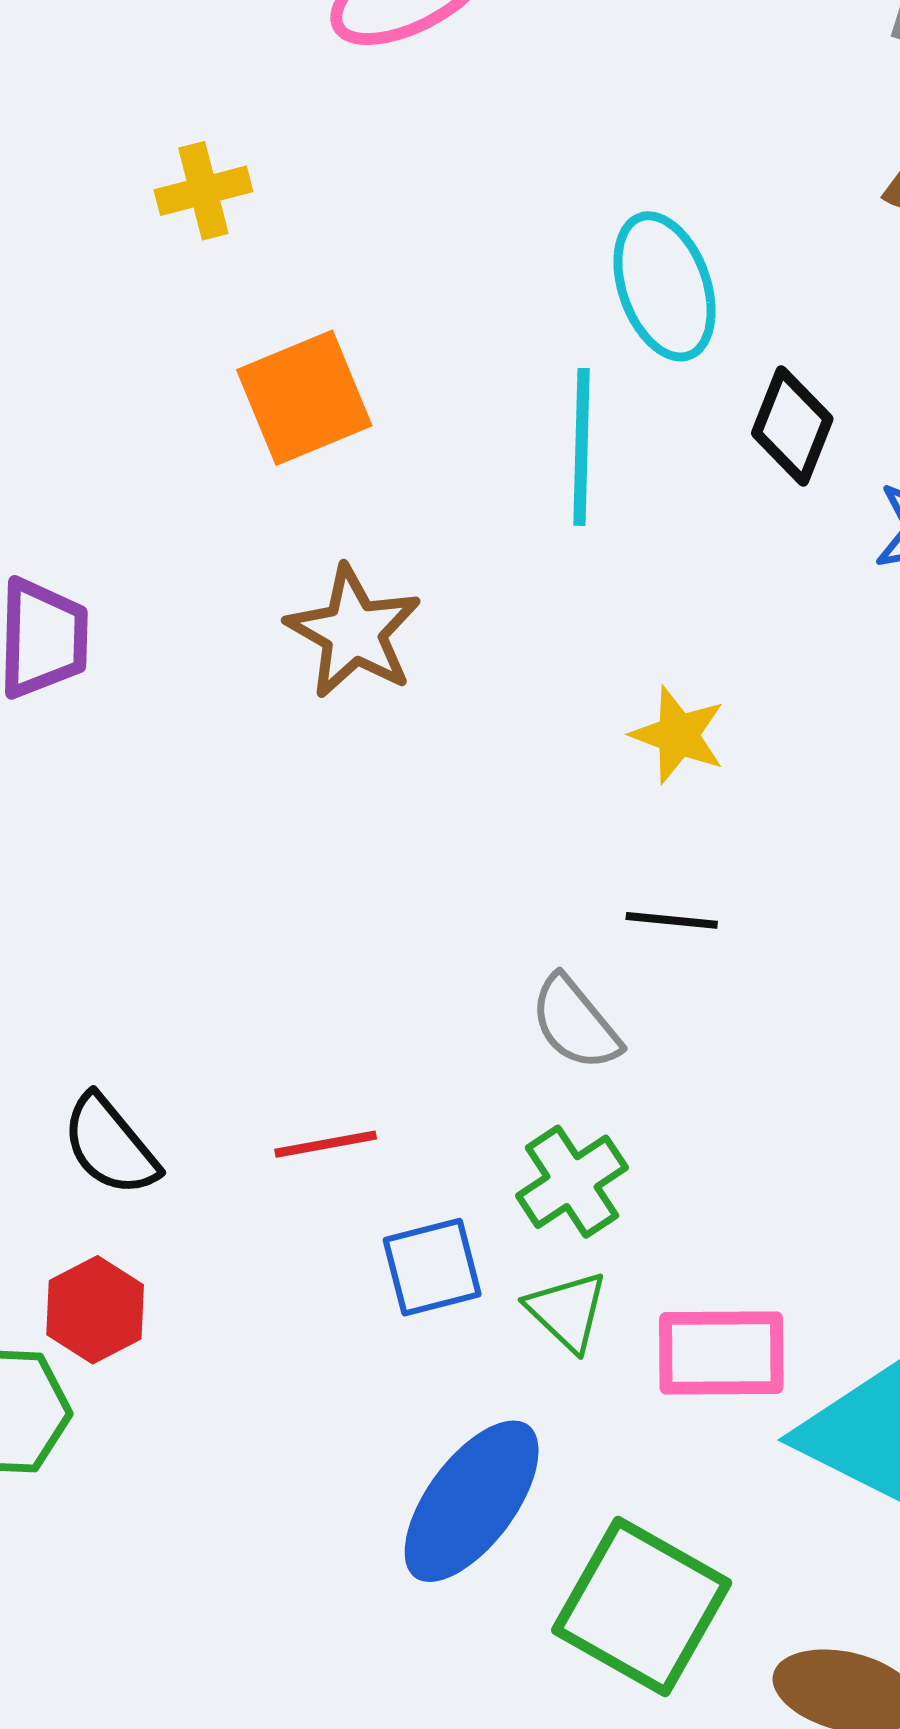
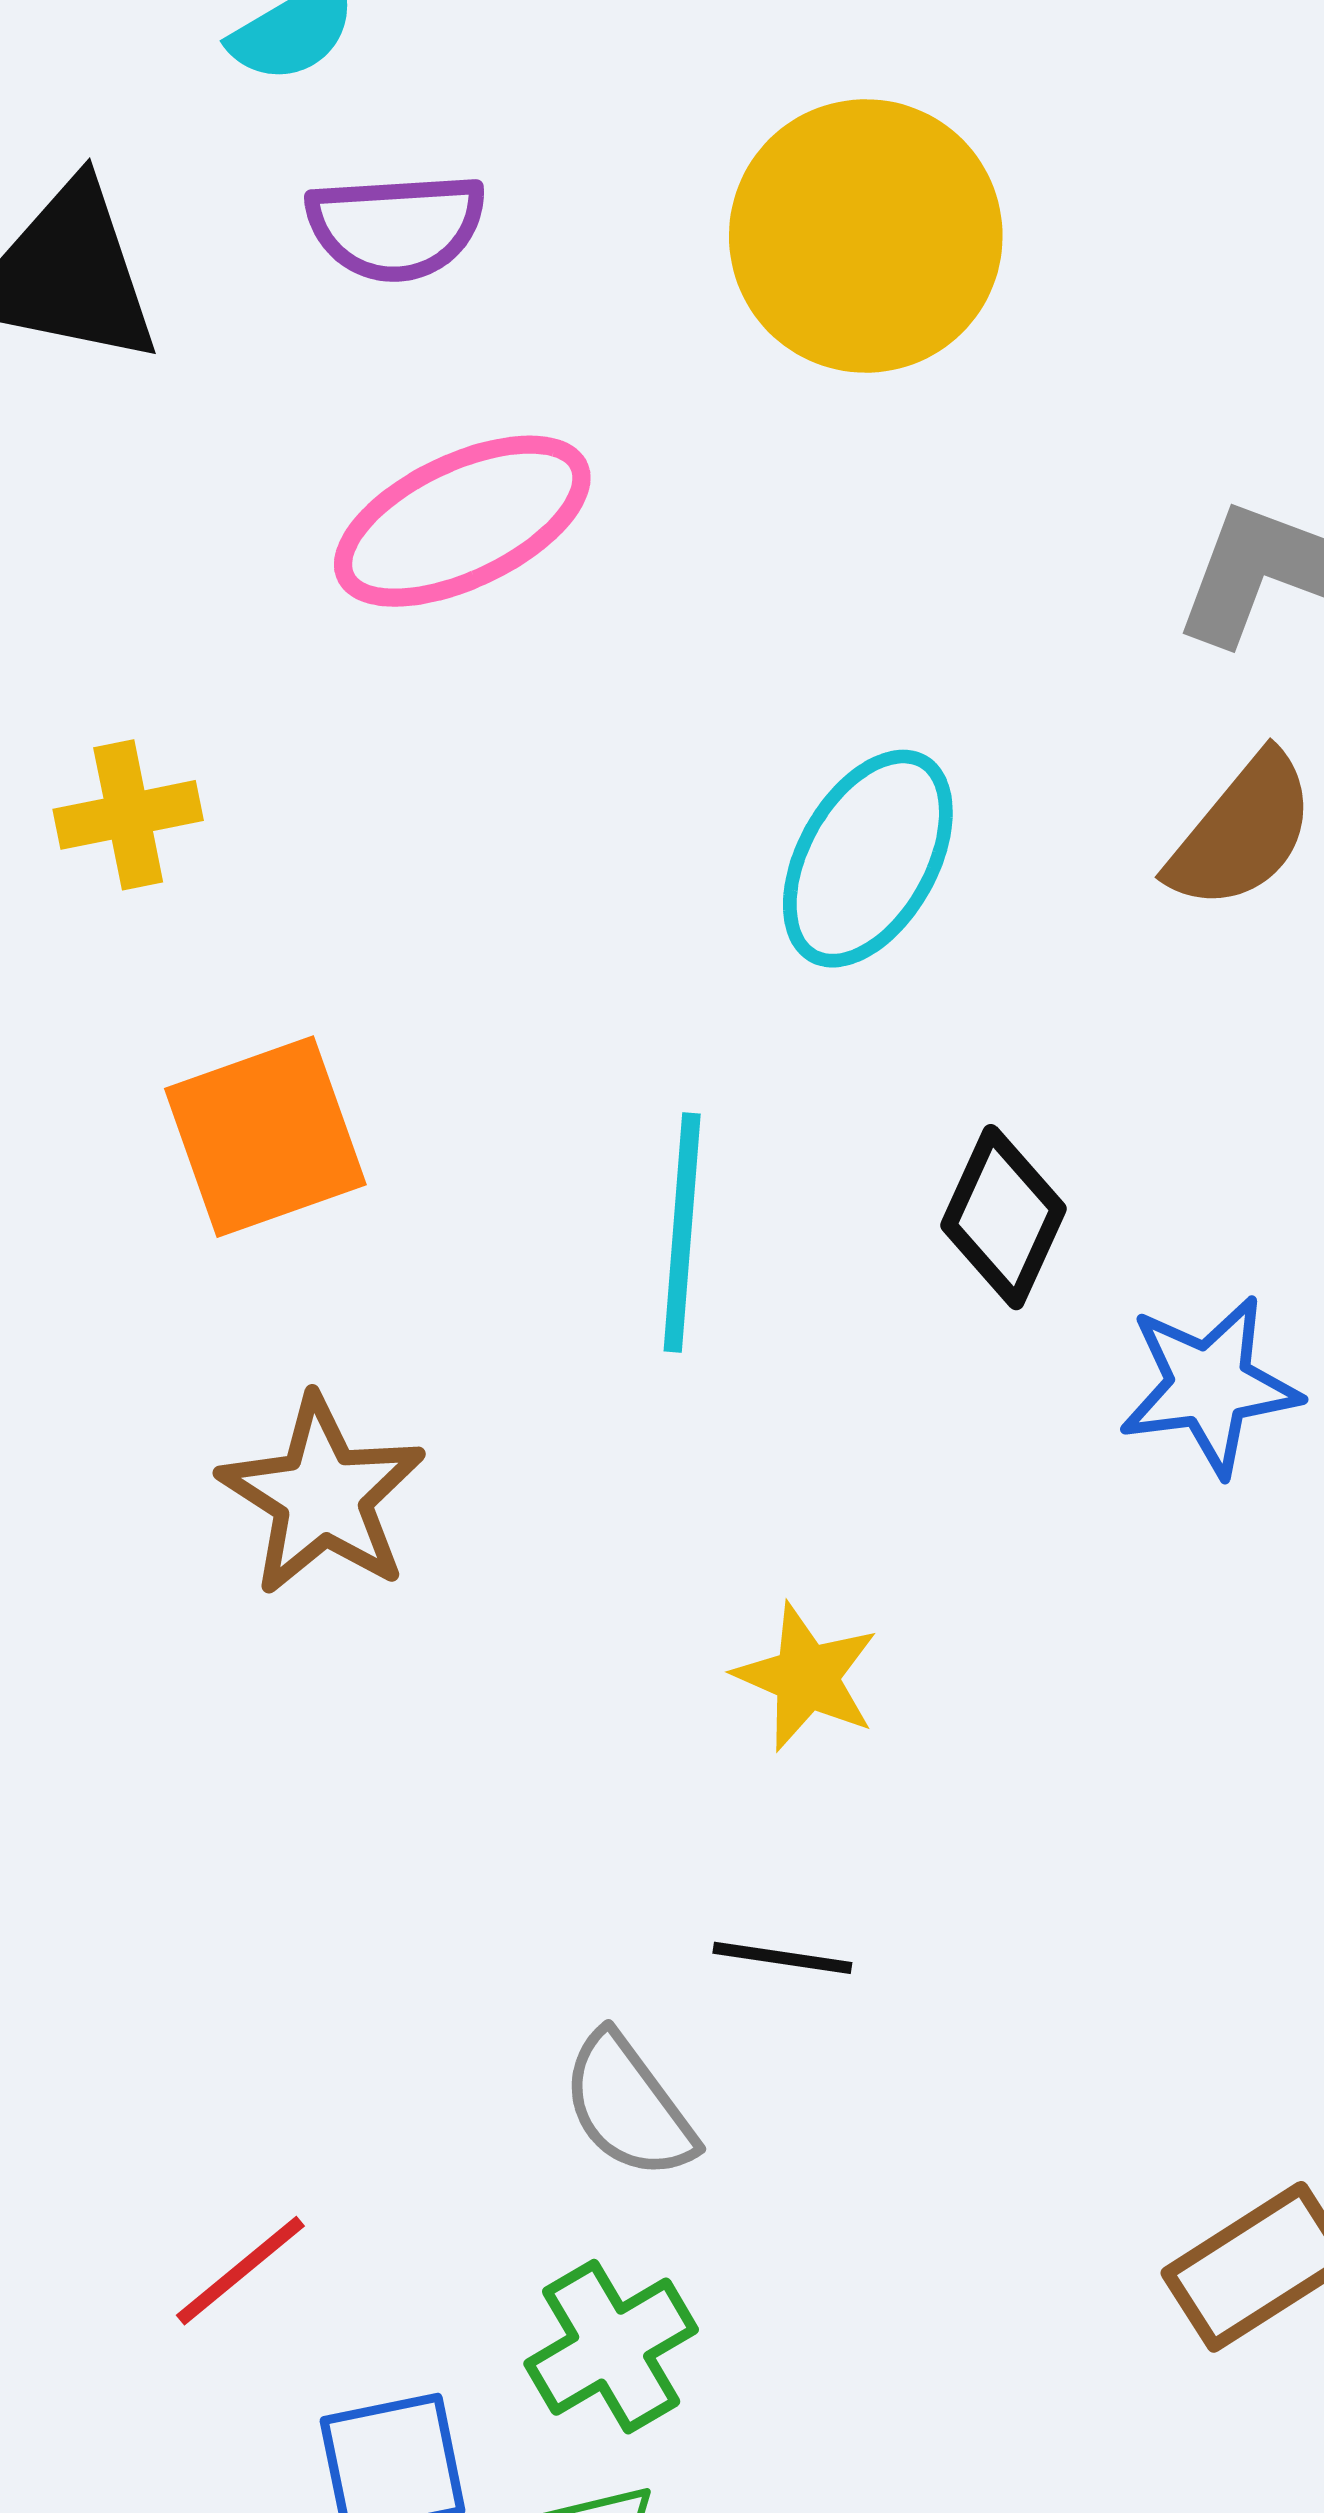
cyan ellipse: (664, 286) -> (868, 859), moved, turned 46
red line: (326, 1144) -> (240, 2271), turned -32

